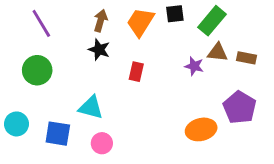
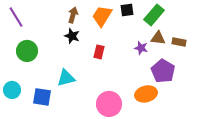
purple line: (41, 23) -> (16, 17), moved
cyan triangle: (91, 107) -> (66, 78), turned -30
purple pentagon: (240, 107) -> (163, 71), moved
pink circle: (102, 143) -> (109, 104), moved, size x1.6

